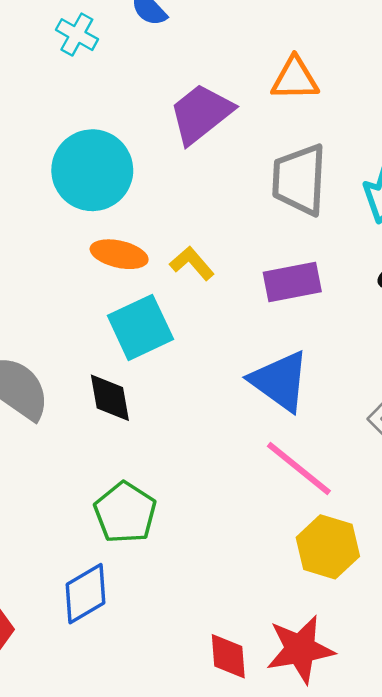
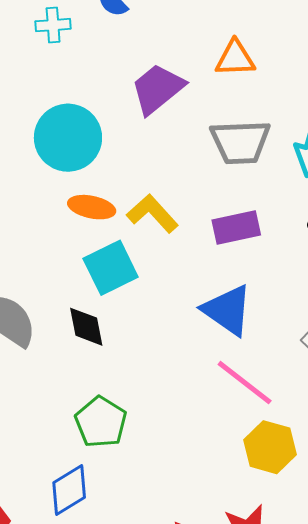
cyan cross: (77, 35) -> (53, 25), turned -32
gray trapezoid: (299, 180) -> (240, 142), turned -94
yellow L-shape: (192, 263) -> (152, 213), size x1.4

